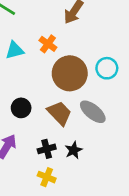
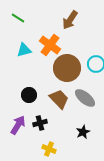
orange cross: (48, 44) -> (50, 45), size x1.5
black cross: (47, 149) -> (40, 123), moved
black star: (74, 150) -> (83, 132), moved

